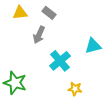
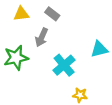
green star: (15, 83) -> (16, 58), moved, turned -30

